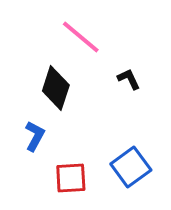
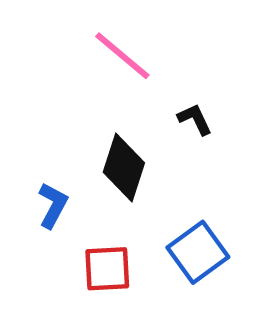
black diamond: (56, 88) -> (124, 168), moved

